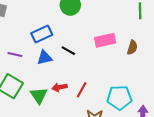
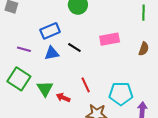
brown semicircle: (132, 47) -> (144, 49), moved
red arrow: (59, 87) -> (63, 98), moved, turned 32
red line: (82, 90) -> (86, 85), turned -56

